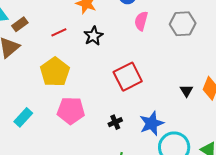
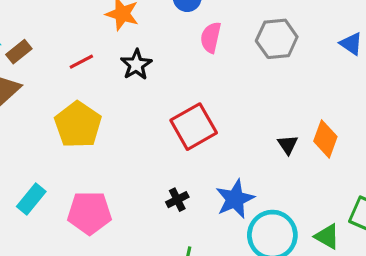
pink pentagon: (71, 111) -> (89, 213), moved

